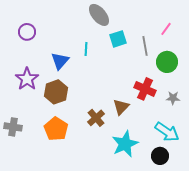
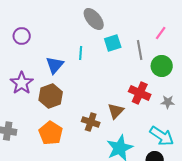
brown cross: (96, 118) -> (91, 122), turned -30

